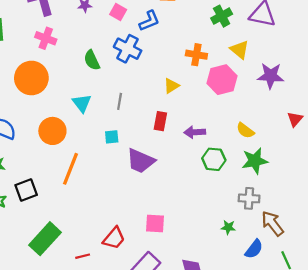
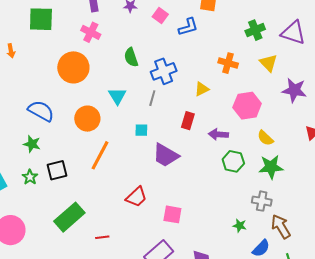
blue cross: (128, 49) -> (164, 71), moved, turned 35
pink hexagon: (222, 80) -> (247, 106), moved
red trapezoid: (114, 238) -> (136, 197), moved

